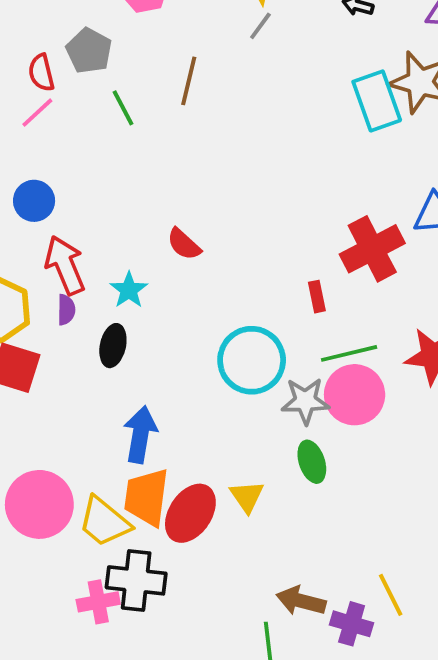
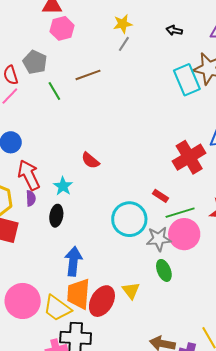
brown line: (189, 81) -> (88, 75), turned 60
red rectangle: (317, 297) -> (161, 196), moved, turned -42

